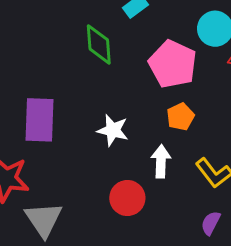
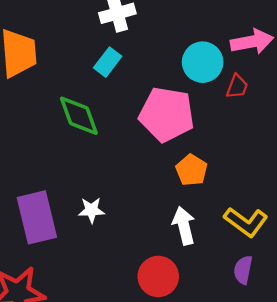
white star: (113, 130) -> (91, 210), moved, size x0.7
purple semicircle: (211, 223) -> (243, 270), moved

